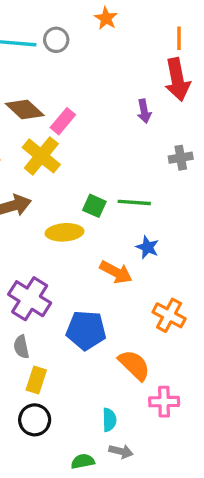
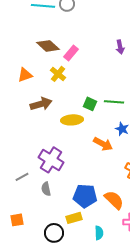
yellow cross: (41, 156) -> (58, 74), size x0.7
blue pentagon: (86, 330) -> (85, 196), moved
yellow rectangle: (36, 380) -> (74, 218), moved, turned 56

